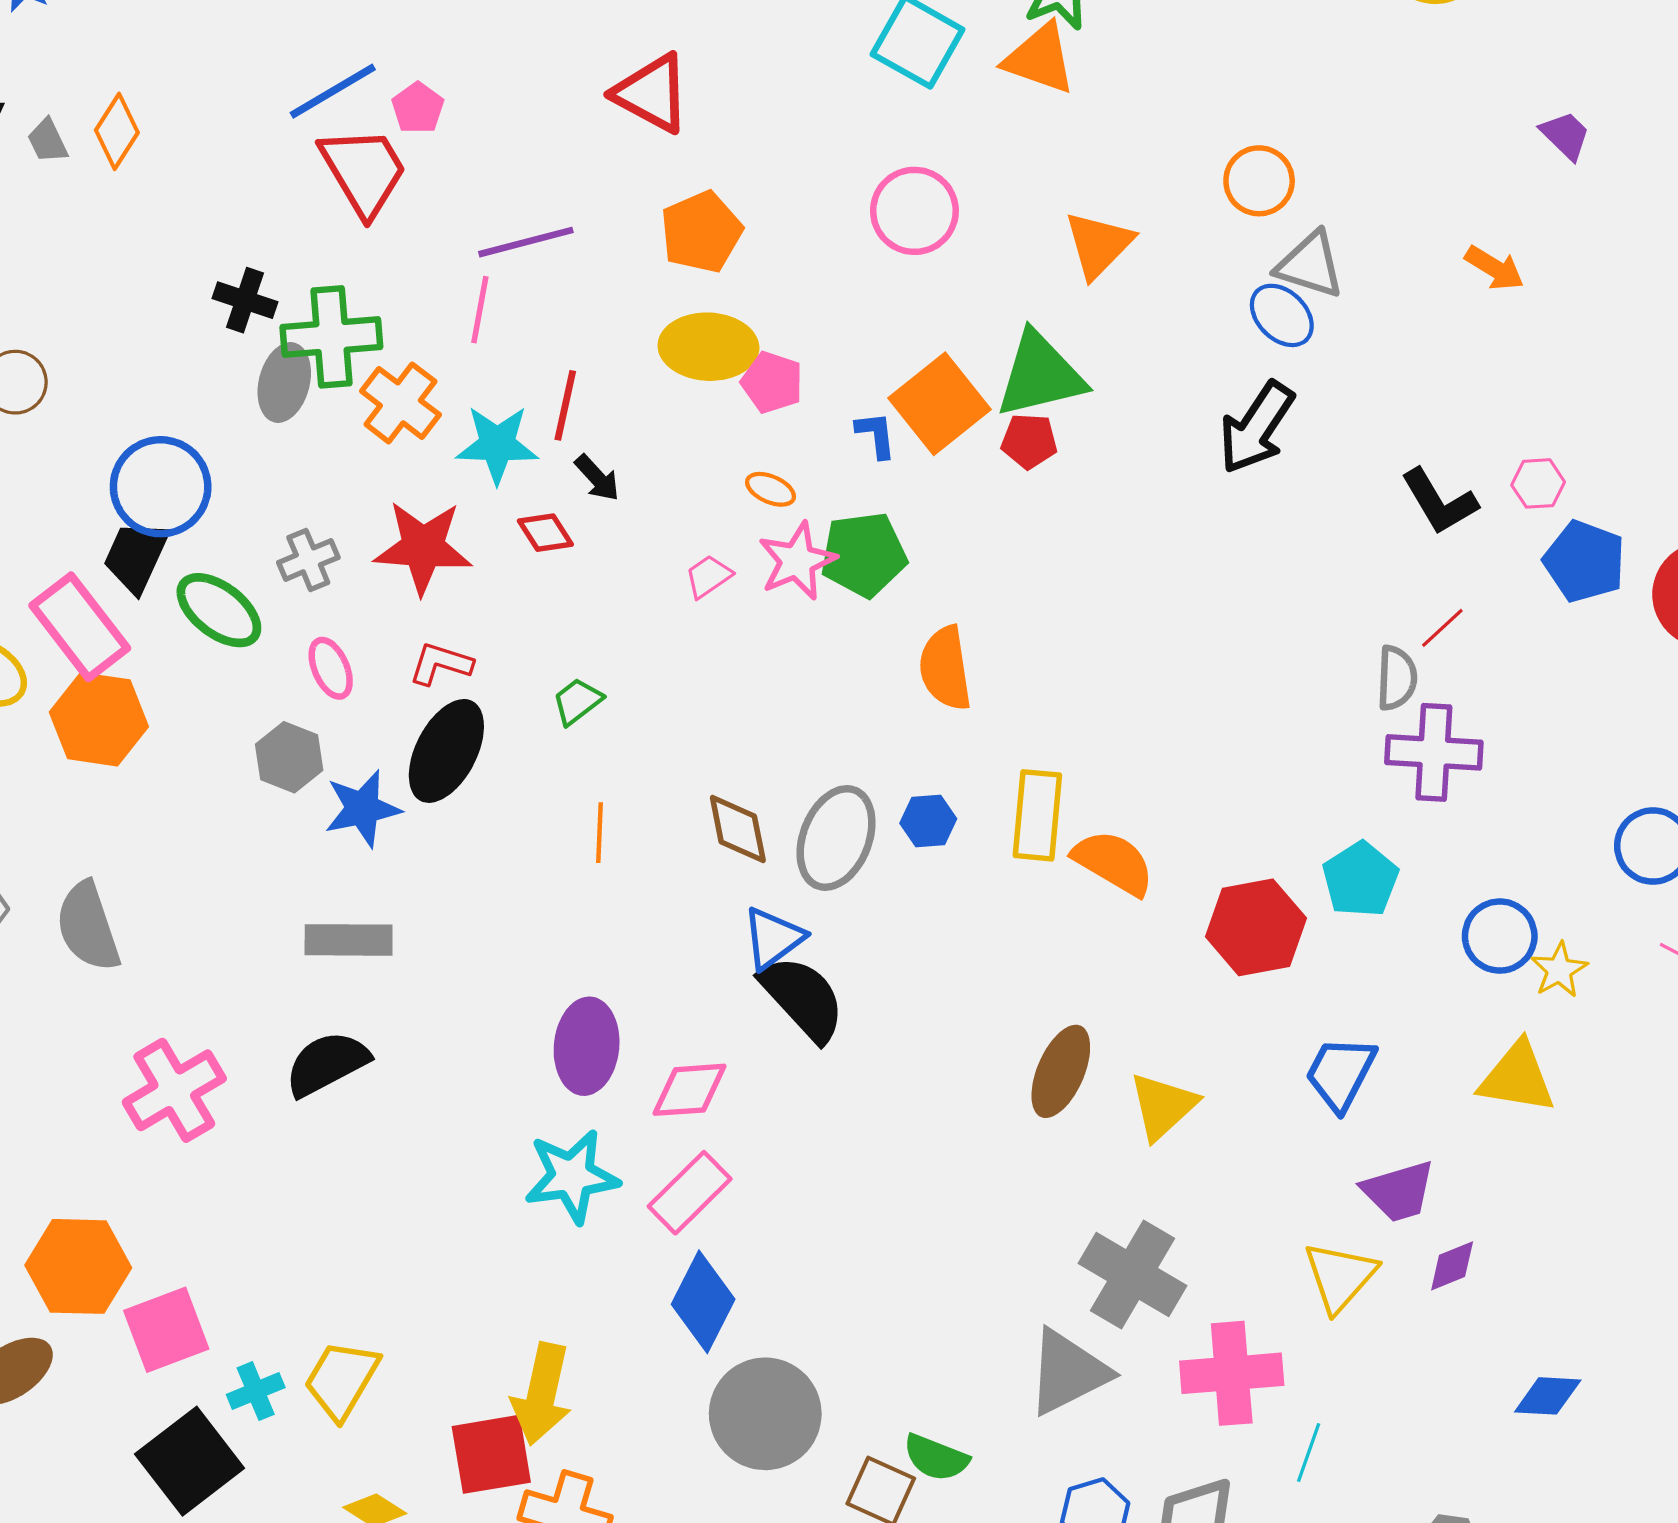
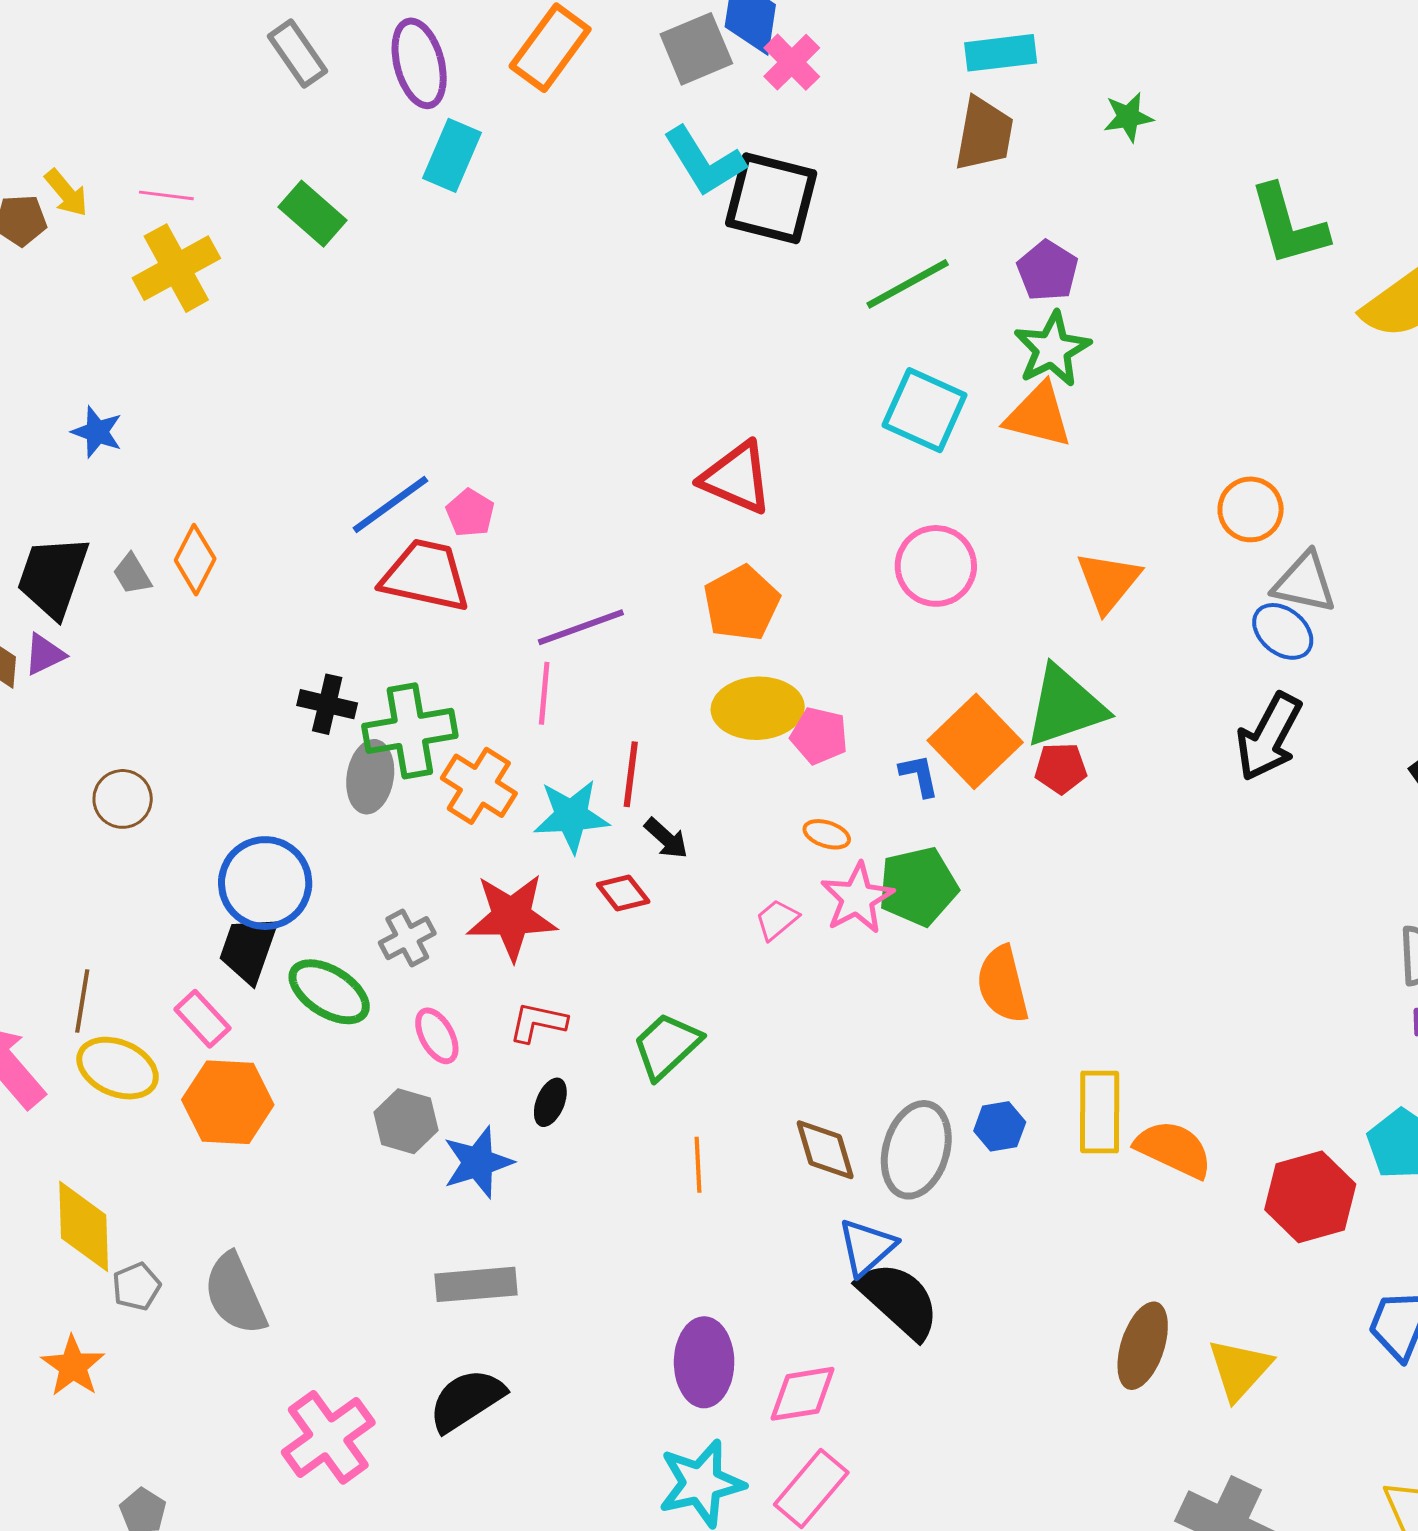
red triangle: (652, 93) -> (736, 478), moved
red trapezoid: (364, 171) -> (426, 576), turned -42
pink rectangle: (80, 627) -> (202, 1019), size x0.6
green trapezoid: (577, 701) -> (667, 1046), size x1.5
black ellipse: (446, 751) -> (550, 1102), size x0.5

